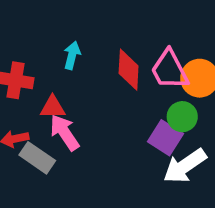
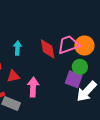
pink trapezoid: (170, 70) -> (68, 45), turned 110
pink arrow: (65, 133) -> (33, 87), moved, turned 48

